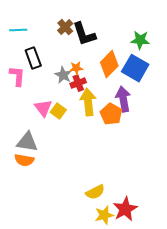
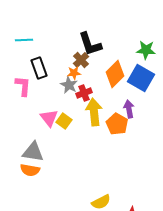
brown cross: (65, 27) -> (81, 60), moved
orange star: (76, 68) -> (74, 73), moved
purple arrow: (123, 99) -> (129, 109), size x0.7

